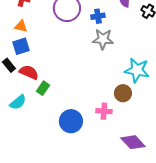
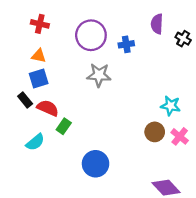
gray star: (103, 39) -> (99, 75), moved
cyan star: (137, 70) -> (171, 106), size x0.7
pink cross: (104, 111) -> (180, 136), moved, turned 35

